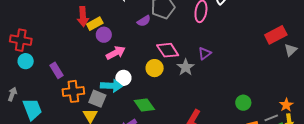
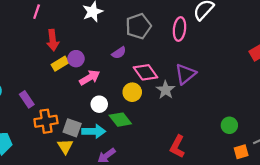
purple semicircle: (144, 21) -> (119, 53), moved
yellow rectangle: (95, 24) -> (60, 64), moved
purple triangle: (205, 53) -> (185, 74), size x1.5
cyan arrow: (111, 86) -> (94, 131), moved
green diamond: (144, 105) -> (120, 120), moved

